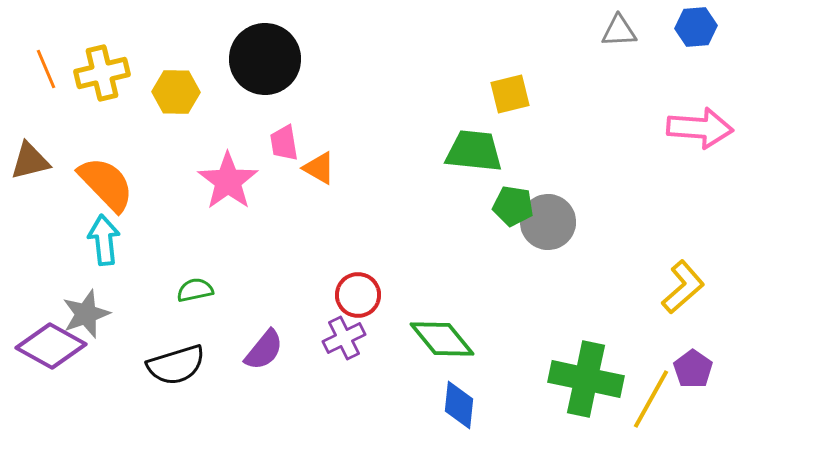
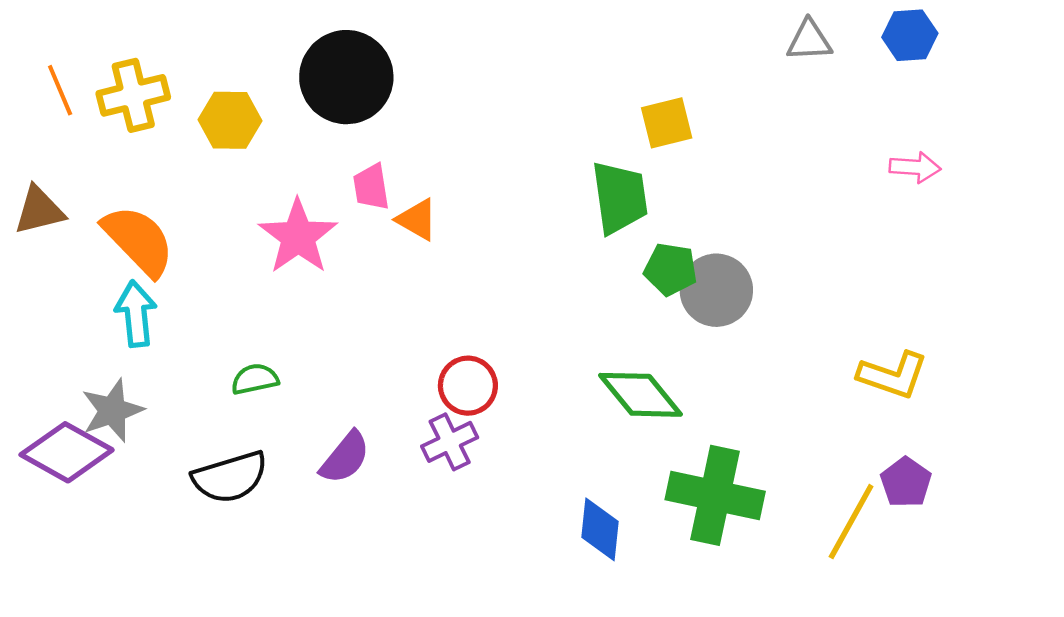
pink arrow: (700, 128) -> (915, 167), size x0.6
green trapezoid: (474, 151) -> (620, 197), turned 76
yellow L-shape: (683, 287) -> (893, 375), turned 60
green diamond: (442, 339) -> (641, 395), moved
green cross: (586, 379) -> (715, 495), moved

